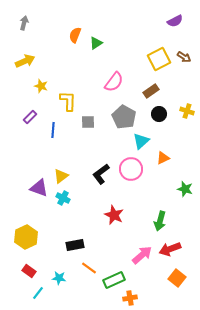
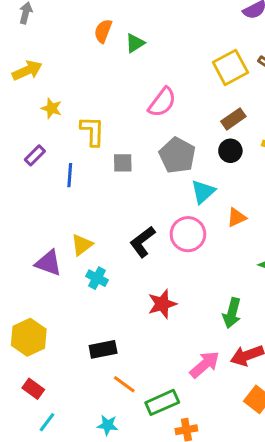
brown rectangle: (151, 91) -> (233, 119), moved
cyan cross: (63, 198) -> (97, 278), moved
red star: (114, 215) -> (162, 304), turned 30
cyan star: (59, 278) -> (108, 425), moved

